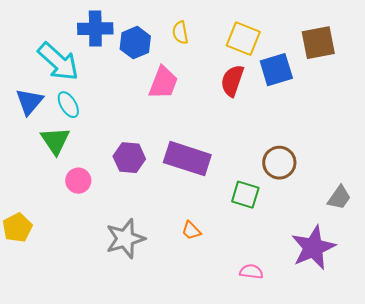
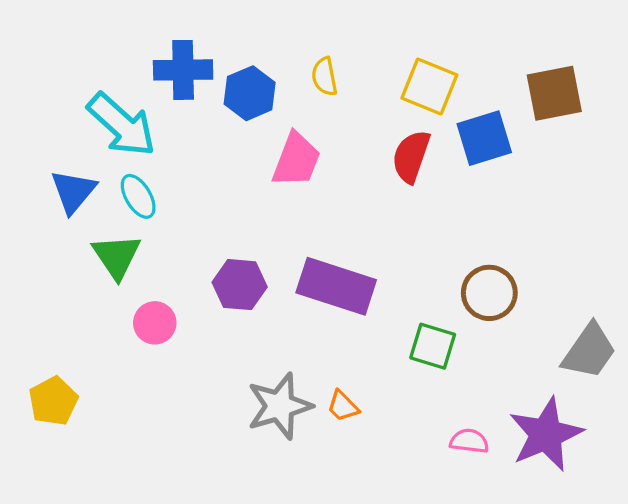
gray trapezoid: (339, 198) -> (589, 351), size x1.4
gray star: (125, 239) -> (280, 406), moved
pink semicircle: (251, 272) -> (469, 441), moved

